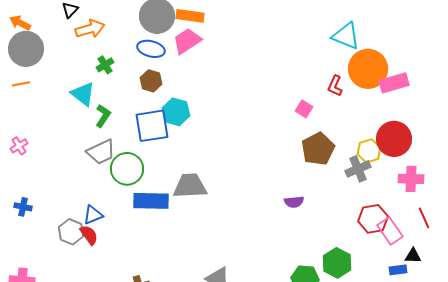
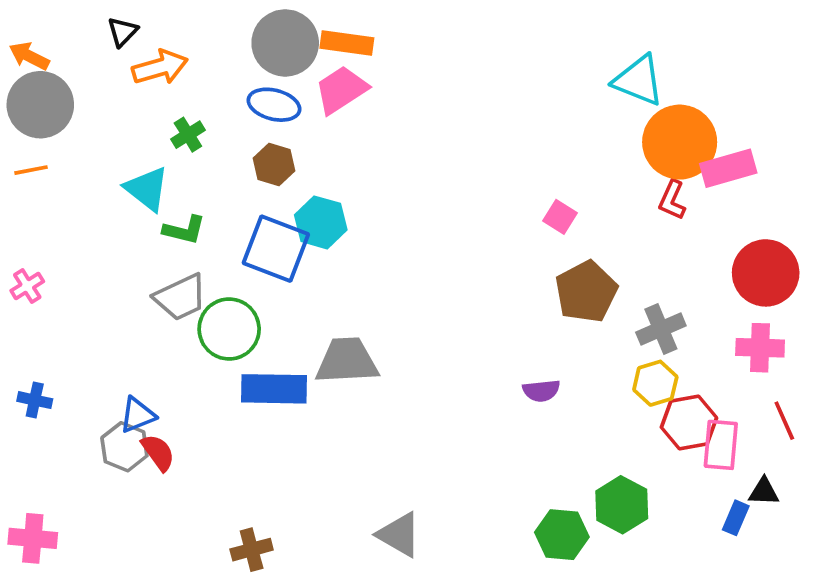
red L-shape: (335, 86) -> (672, 200), moved
green L-shape: (103, 116) -> (184, 230), turned 70
blue square: (152, 126) -> (276, 249), turned 30
red circle: (394, 139) -> (766, 273), moved
yellow hexagon: (369, 151) -> (655, 383), moved
blue triangle: (93, 215) -> (138, 415), moved
pink rectangle: (390, 231) -> (721, 445), turned 40
blue rectangle: (398, 270) -> (736, 518), turned -60

